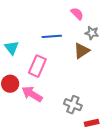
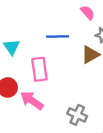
pink rectangle: (37, 66) -> (39, 69), turned -35

